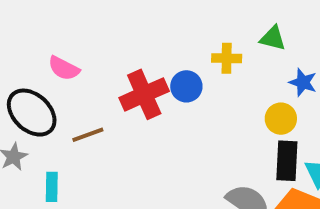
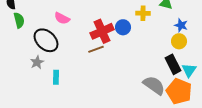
yellow circle: (281, 119) -> (179, 41), moved
brown line: (88, 135) -> (96, 49), moved
black rectangle: (287, 161) -> (173, 64), turned -30

